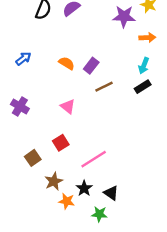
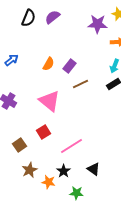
orange semicircle: (67, 63) -> (48, 64), turned 88
pink triangle: (68, 106) -> (50, 101), size x1.6
brown star: (54, 181) -> (30, 170), moved
black triangle: (111, 193) -> (94, 169), moved

